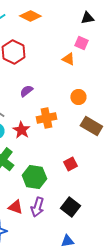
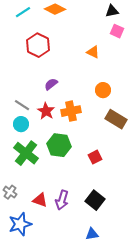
pink square: (81, 43) -> (117, 31), moved
red star: (21, 130) -> (46, 111), moved
green hexagon: (34, 177) -> (59, 145), moved

